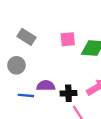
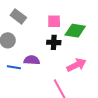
black cross: (68, 93) -> (54, 42), moved

